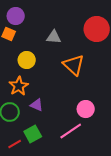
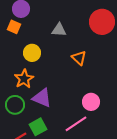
orange triangle: (74, 65) -> (79, 58), size x0.7
purple triangle: (37, 105) -> (42, 98), size x1.5

